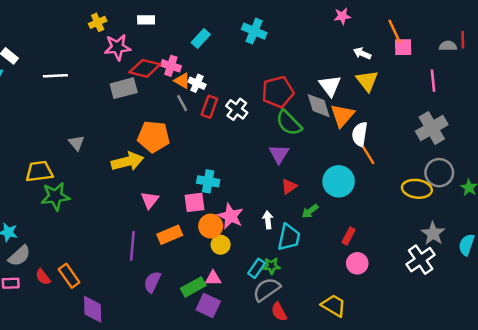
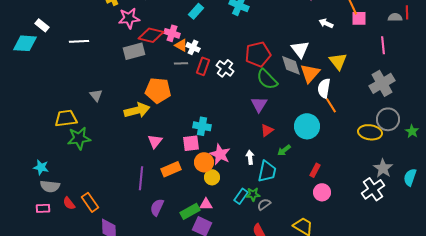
yellow triangle: (367, 81) -> (338, 61), moved
gray line: (182, 103) -> (181, 63), turned -64
gray semicircle: (19, 256) -> (50, 186), turned 48
gray semicircle: (267, 289) -> (264, 204), moved, size x0.6

